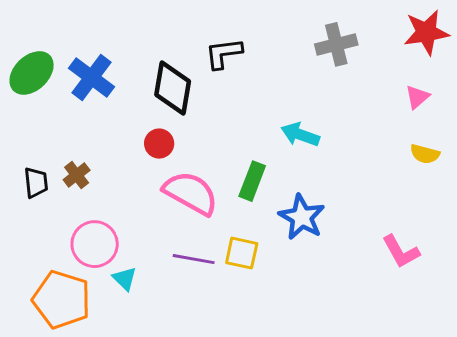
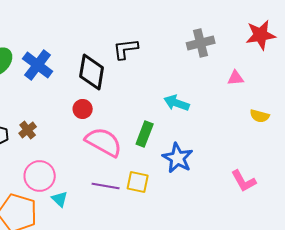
pink triangle: (417, 97) -> (236, 78), moved, turned 36

